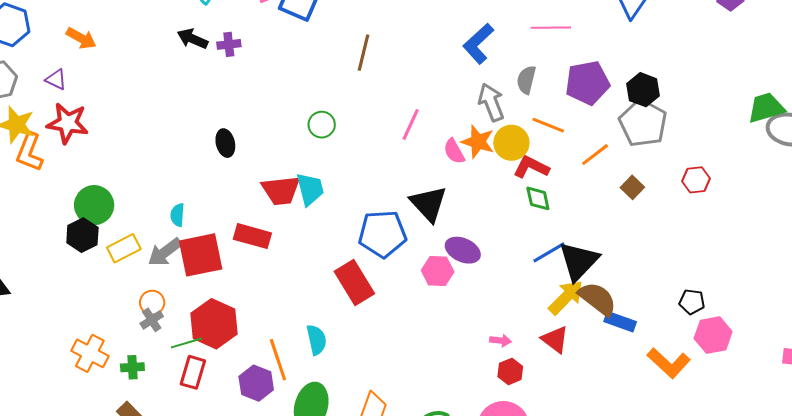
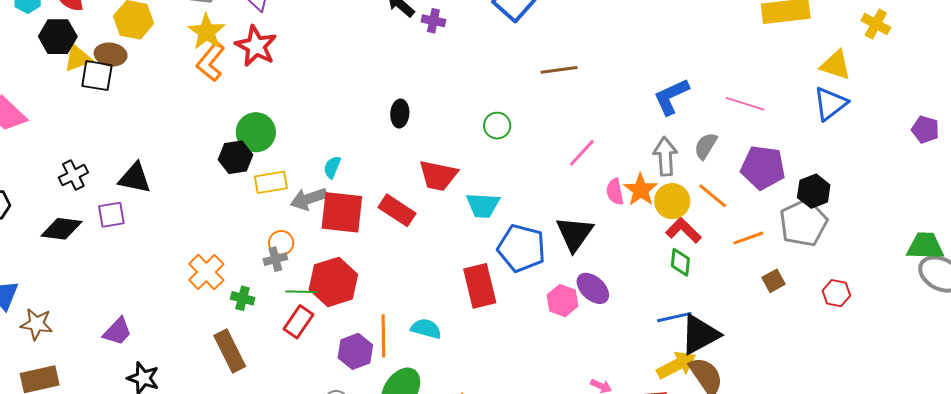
brown line: (363, 53) -> (559, 70), turned 51
cyan trapezoid: (310, 189) -> (483, 205), moved, turned 90
cyan semicircle: (316, 340) -> (426, 329), turned -80

